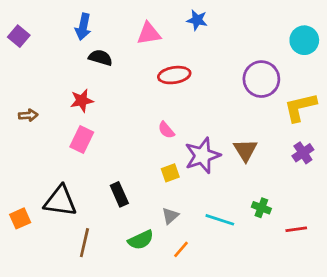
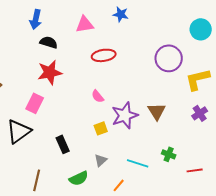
red star: (82, 101) -> (50, 72), moved, size x1.4
black triangle: (60, 201) -> (19, 131), moved, turned -44
orange line: (181, 249) -> (119, 185), moved

